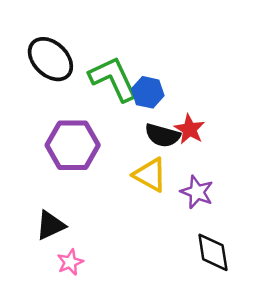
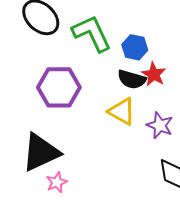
blue hexagon: (148, 92) -> (135, 47), moved
black triangle: (50, 225) -> (41, 152), size x1.6

